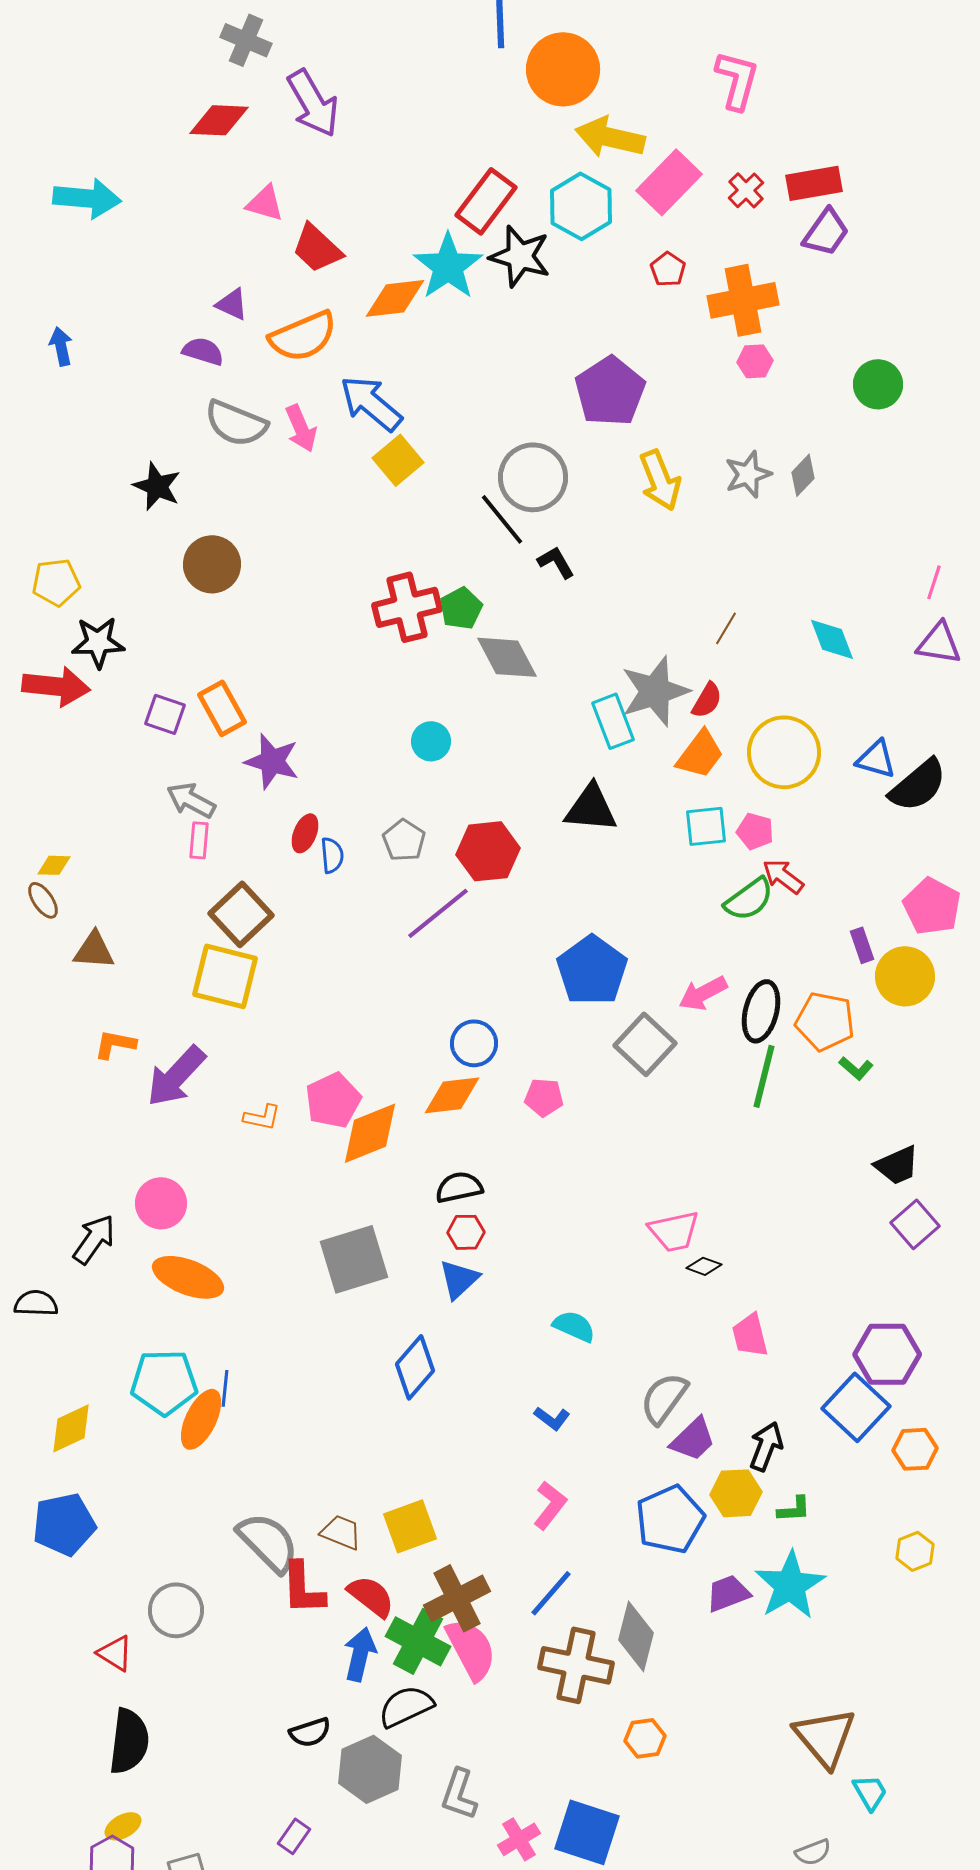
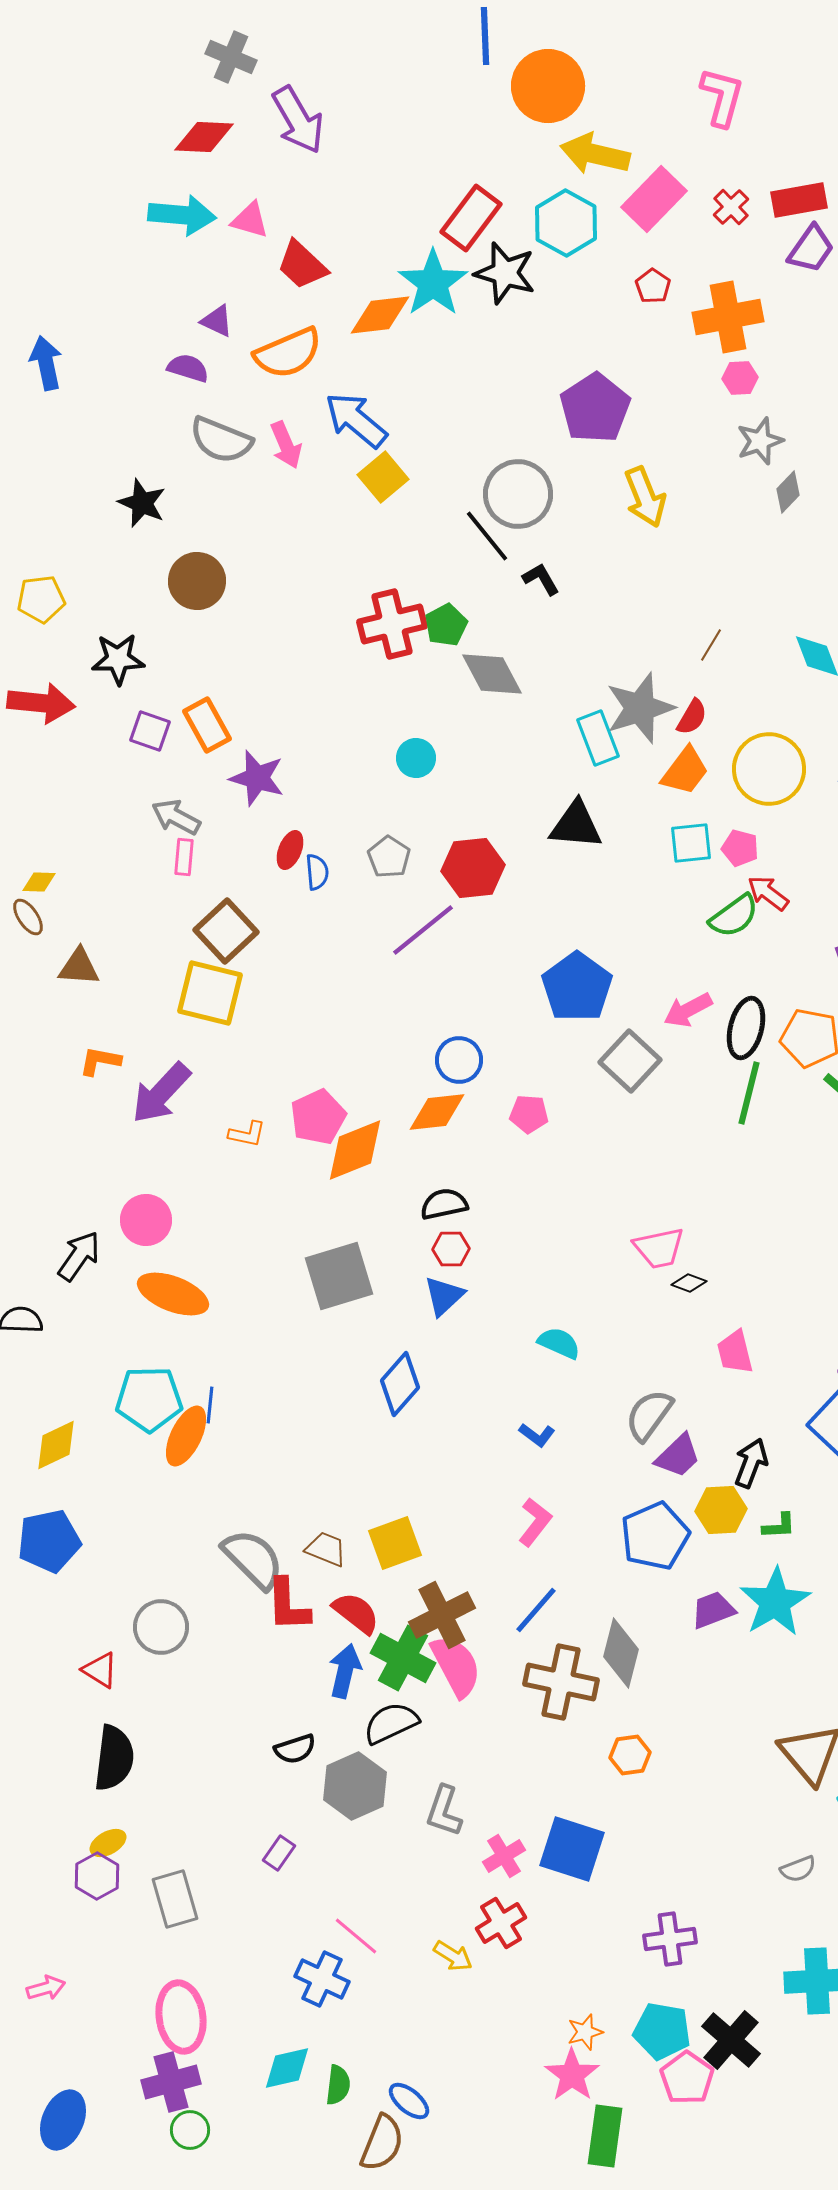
cyan arrow: (87, 198) -> (182, 215), moved
blue arrow: (61, 346) -> (46, 363), size x1.4
gray star: (748, 474) -> (760, 441), moved
black star: (98, 642) -> (118, 659), moved

